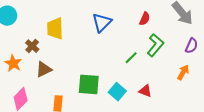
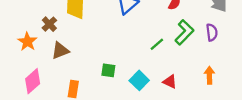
purple semicircle: (191, 46) -> (212, 32), moved, turned -35
orange arrow: (183, 72) -> (209, 75), moved, turned -35
green square: (89, 84) -> (108, 70), size x0.6

